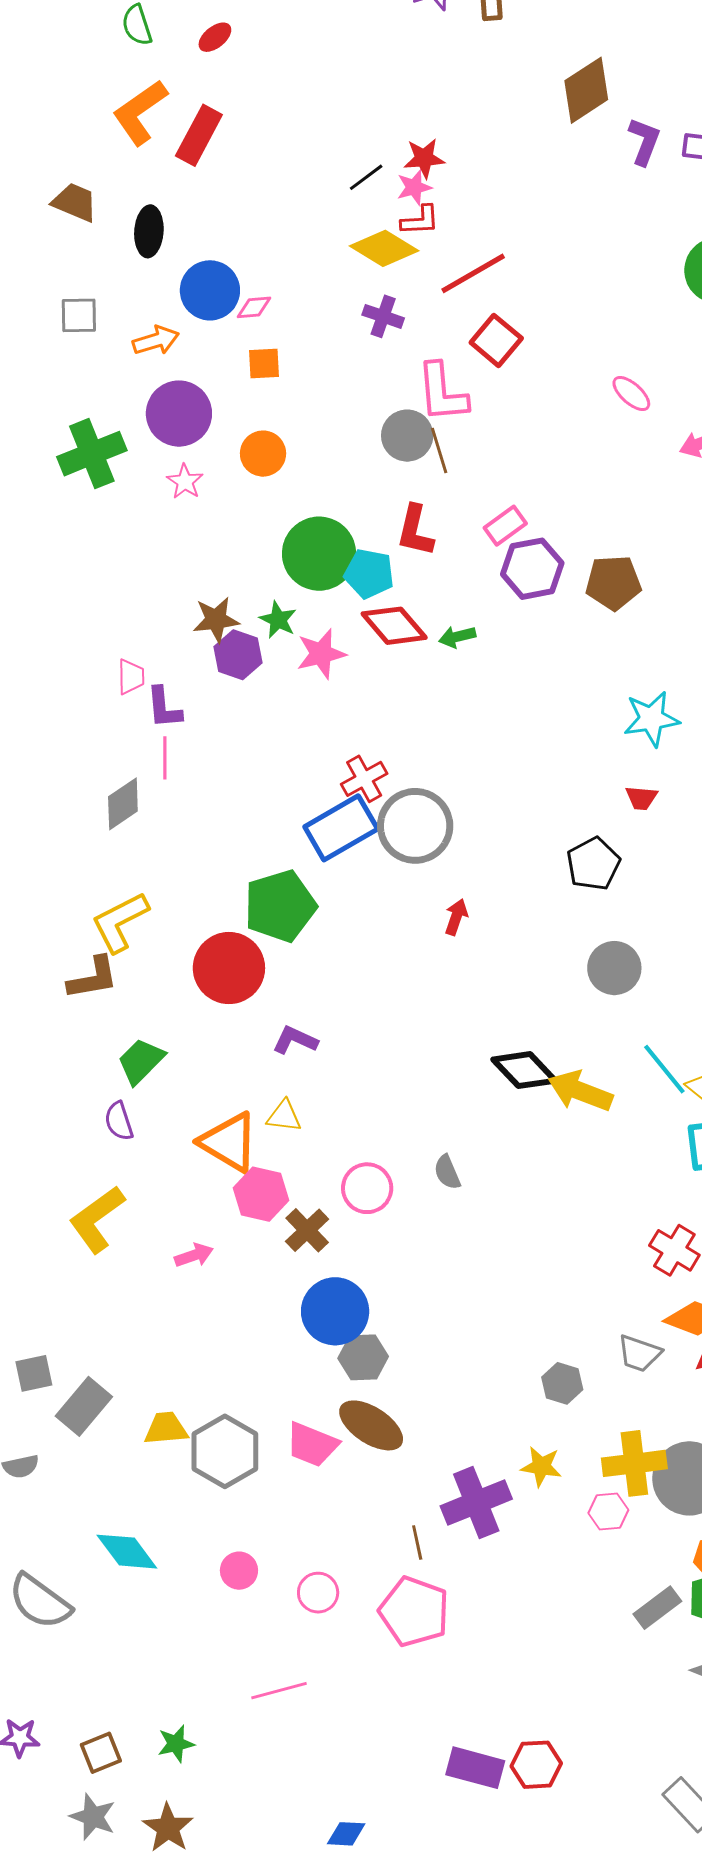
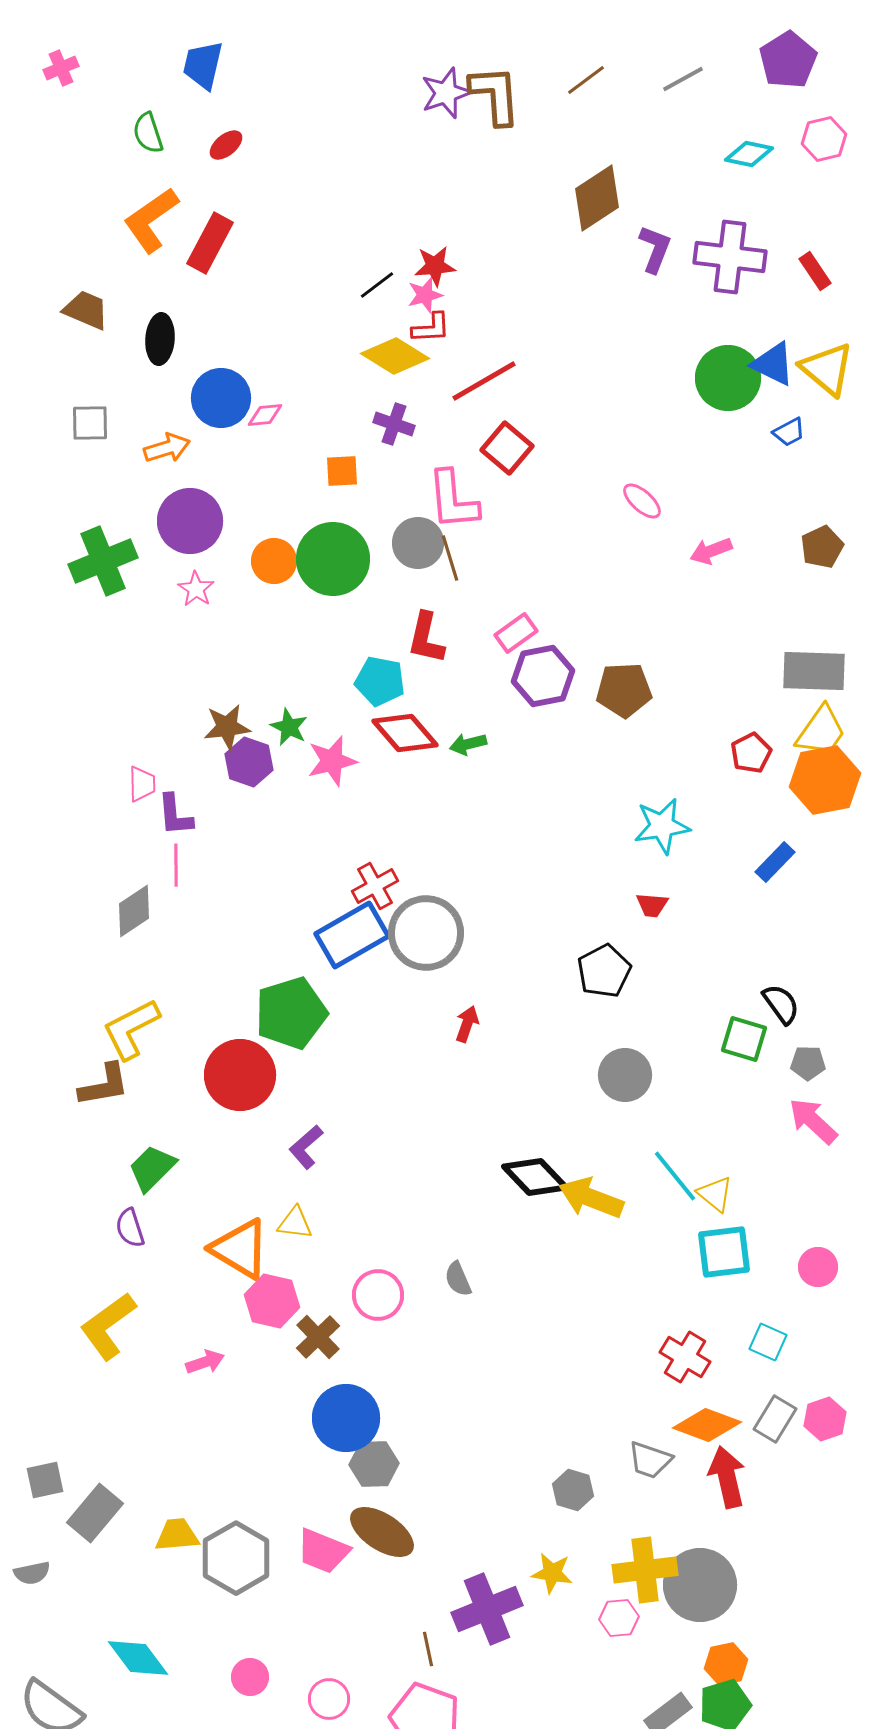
orange square: (264, 363) -> (342, 471), moved
green circle: (319, 554) -> (333, 559), moved
purple L-shape: (295, 1040) -> (306, 1147), turned -66

